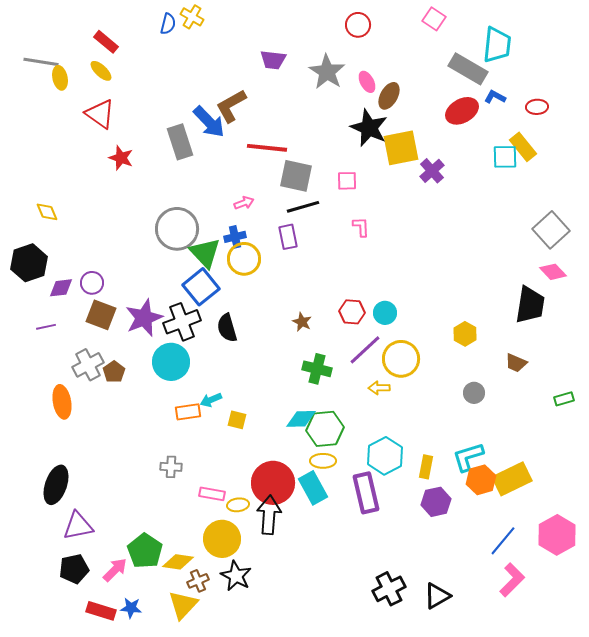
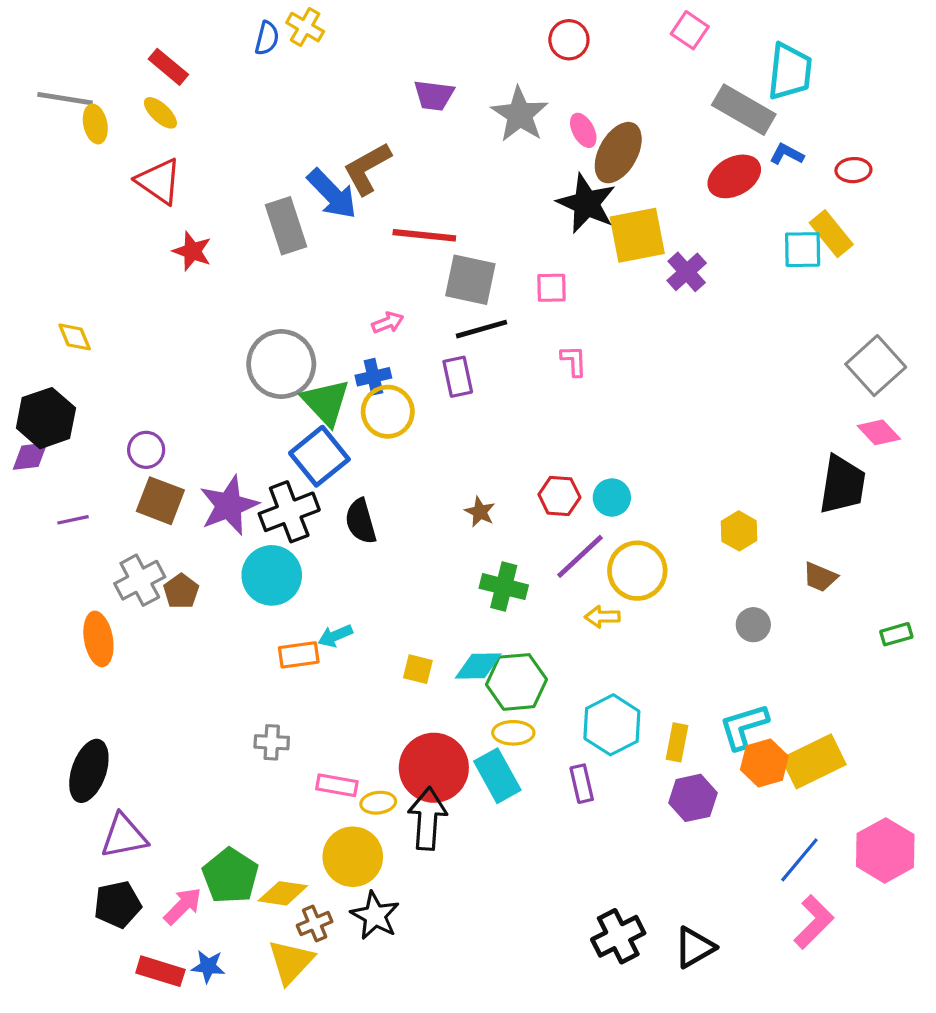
brown ellipse: (389, 96) -> (618, 153), size x1.4
purple diamond: (61, 288) -> (30, 456), moved
yellow square: (237, 420) -> (418, 669), moved
purple rectangle: (366, 493) -> (582, 784), size x0.6

